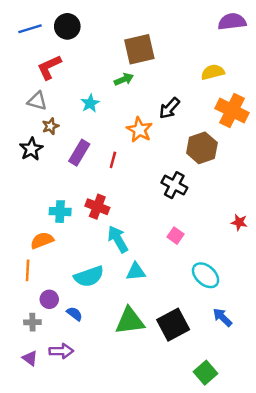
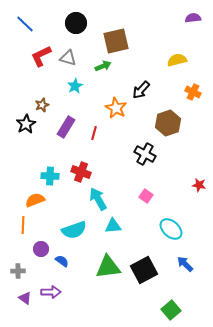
purple semicircle: (232, 22) -> (193, 18), size x0.7
black circle: (67, 26) -> (76, 23), moved
blue line: (30, 29) -> (25, 24), turned 60
gray triangle: (37, 101) -> (68, 58), moved
orange cross: (232, 111) -> (193, 92), size x0.6
gray cross: (32, 322) -> (18, 271), moved

